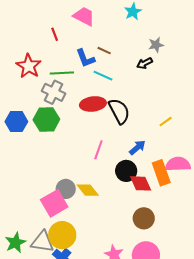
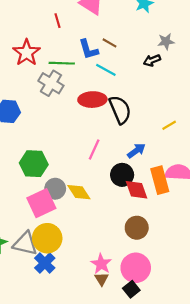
green hexagon: (46, 120) -> (34, 164), moved

